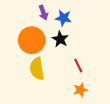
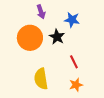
blue star: (63, 18) -> (72, 20), moved
yellow semicircle: (37, 69) -> (41, 79), moved

